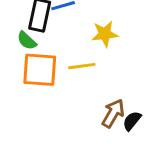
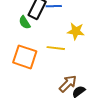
orange square: (40, 70) -> (25, 57), moved

